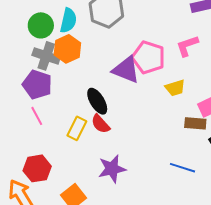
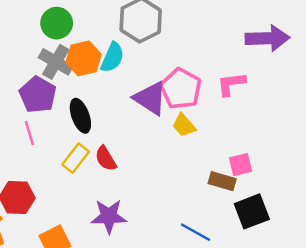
cyan semicircle: (68, 20) -> (112, 57), moved
yellow trapezoid: (175, 88) -> (184, 125), moved, turned 55
black ellipse: (97, 101) -> (80, 116), moved

